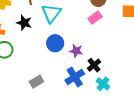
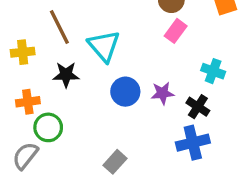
blue cross: (75, 77) -> (193, 143), moved, turned 36
cyan cross: (103, 84) -> (213, 71), moved

